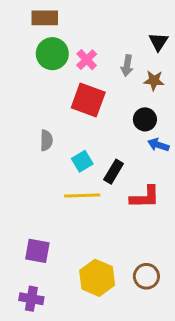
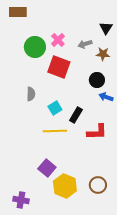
brown rectangle: (45, 18) -> (18, 12), moved
green circle: (52, 54) -> (35, 47), moved
gray arrow: (127, 66) -> (85, 44), turned 64
purple square: (37, 251) -> (47, 168), moved, turned 30

